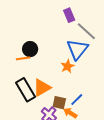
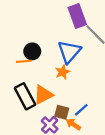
purple rectangle: (69, 15) -> (77, 16), size x1.5
blue triangle: (77, 49) -> (69, 52), moved
orange star: (67, 66) -> (63, 72), moved

